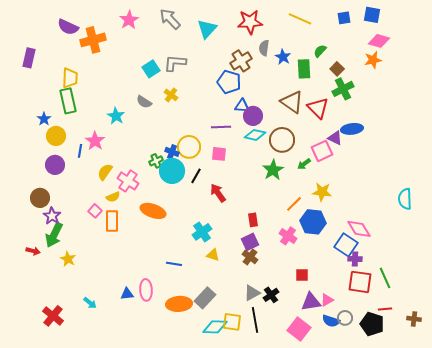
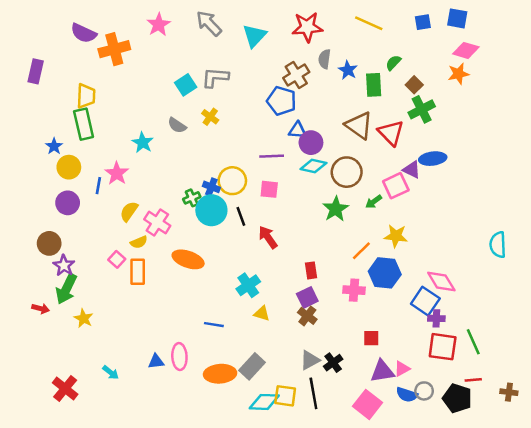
black line: (196, 176) -> (241, 216), turned -49
pink cross: (288, 236) -> (354, 290), turned -30

